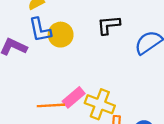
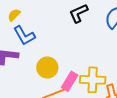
yellow circle: (61, 35) -> (47, 67), moved

